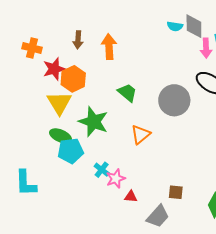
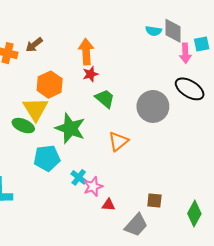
brown arrow: (78, 40) -> (34, 45), moved, turned 48
red star: (54, 69) -> (90, 74), moved, size x0.7
green ellipse: (60, 136) -> (23, 126), moved

